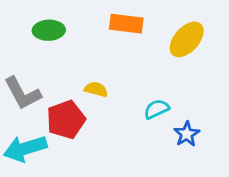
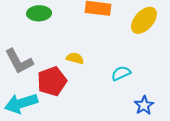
blue star: (187, 134) -> (144, 105), moved

